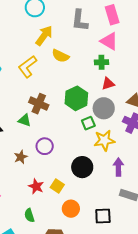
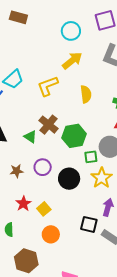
yellow semicircle: (60, 56) -> (86, 94), moved, turned -138
green hexagon: (76, 98) -> (74, 136), moved
yellow star: (104, 140) -> (102, 178), turned 30
black circle: (82, 167) -> (69, 179), moved
black square: (103, 216) -> (89, 224), moved

